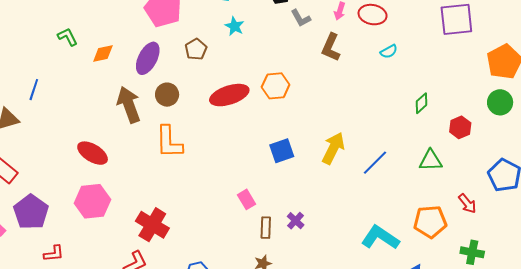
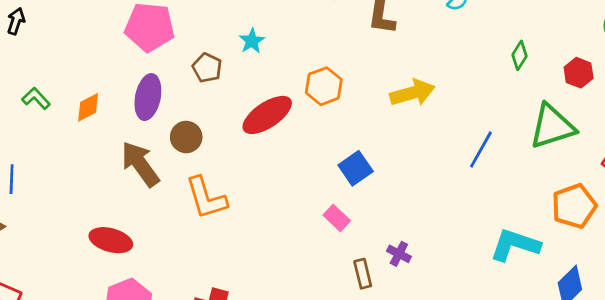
cyan star: (235, 26) -> (252, 41), moved, turned 30
yellow arrow: (333, 148) -> (412, 93), moved, turned 64
green triangle: (431, 160) -> (552, 126), size x1.5
pink rectangle: (247, 199) -> (337, 218), moved

